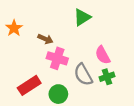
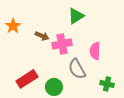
pink semicircle: (103, 55) -> (95, 51), turned 30
pink cross: (57, 58) -> (62, 44), moved, turned -30
green cross: (107, 77) -> (107, 84), moved, turned 32

